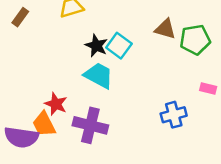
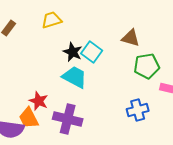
green pentagon: (195, 40) -> (147, 66), moved

